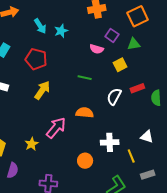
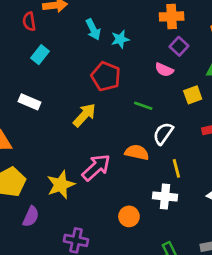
purple square: (112, 35) -> (179, 46), moved
red pentagon: (36, 59) -> (106, 76), moved
white semicircle: (114, 97) -> (163, 134), moved
yellow star: (32, 144) -> (61, 185), size x1.5
yellow line: (131, 156) -> (176, 168), moved

